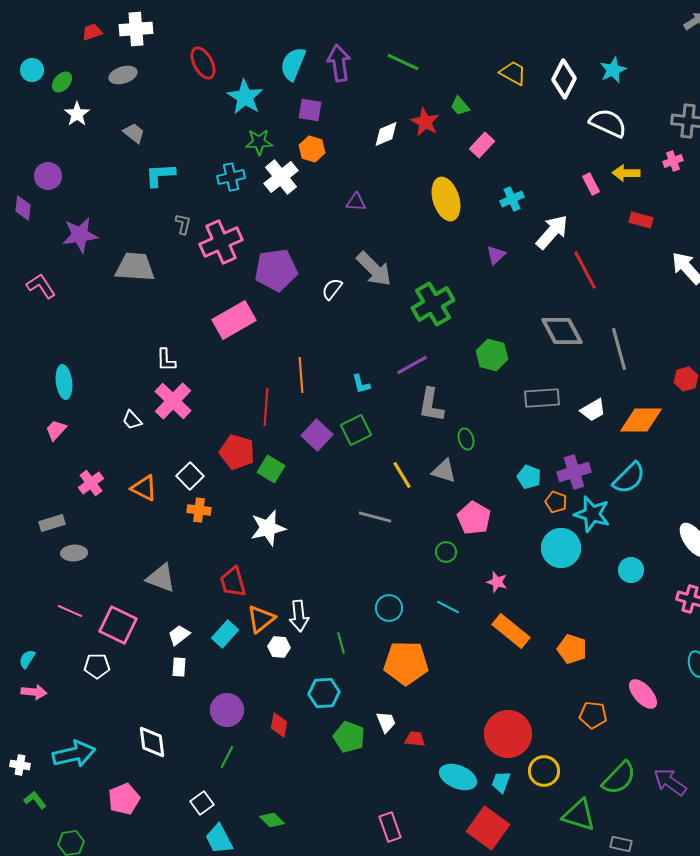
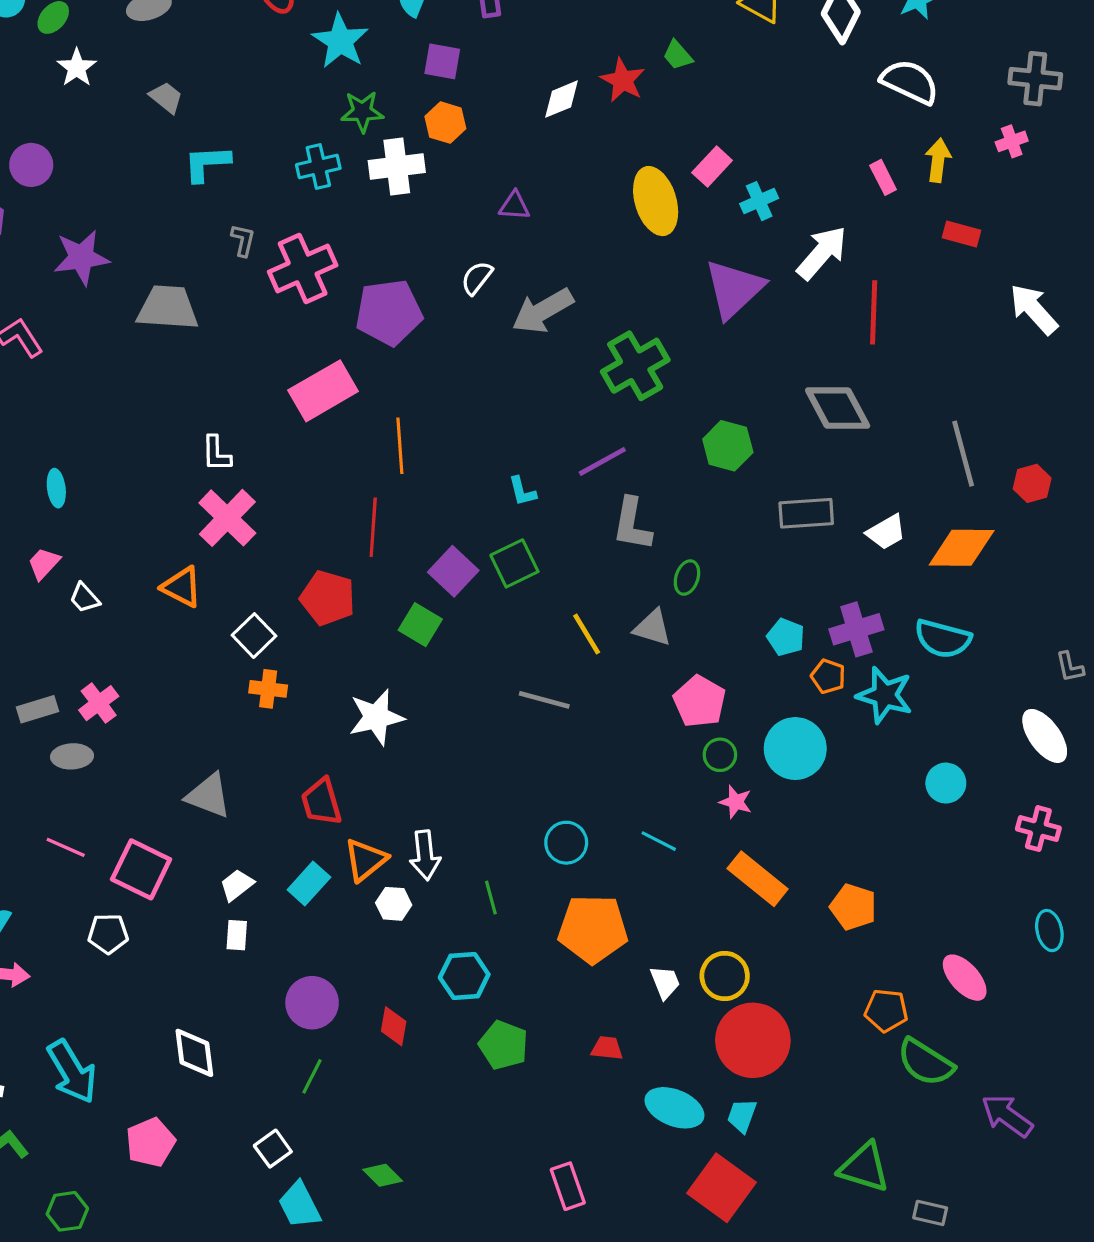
pink rectangle: (482, 145) -> (712, 167), moved
yellow arrow: (626, 173) -> (938, 160), turned 96
white cross: (281, 177) -> (397, 167), turned 32
purple triangle: (496, 255) -> (734, 289), size x2.0
gray arrow: (374, 269) -> (543, 311), turned 105
red line: (585, 270) -> (874, 312), turned 30
white semicircle: (332, 289) -> (477, 278), moved
gray line: (619, 349) -> (963, 454), moved
orange line: (301, 375) -> (400, 446), moved
cyan ellipse: (64, 382) -> (56, 488), size x0.7
white trapezoid: (132, 420) -> (85, 598), moved
green ellipse: (466, 439) -> (687, 578), turned 35
green square: (271, 469) -> (420, 625), moved
cyan semicircle: (629, 478) -> (943, 639), turned 60
pink cross: (91, 483) -> (99, 703), moved
orange triangle: (144, 488) -> (182, 587), moved
cyan circle: (561, 548) -> (795, 749), moved
green circle: (446, 552) -> (720, 755), moved
white trapezoid: (386, 722) -> (665, 982), moved
cyan arrow: (74, 754) -> (72, 1072), turned 72
yellow circle: (544, 771) -> (725, 976), moved
green semicircle: (619, 778) -> (925, 1062), moved, turned 78

